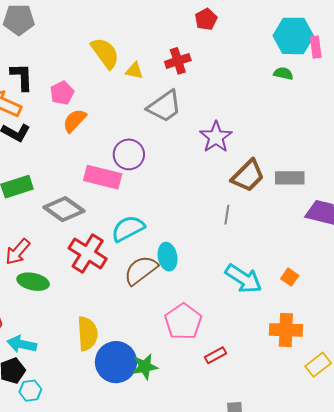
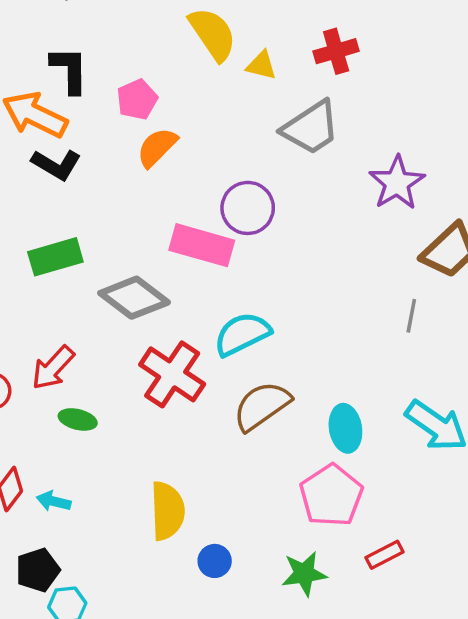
cyan ellipse: (168, 257) -> (345, 428), moved
green ellipse: (33, 282) -> (78, 419), size x0.7
cyan arrow: (22, 344) -> (54, 501), moved, size x0.7
blue circle: (116, 362) -> (215, 561), size x0.5
green star: (145, 367) -> (304, 574), moved

